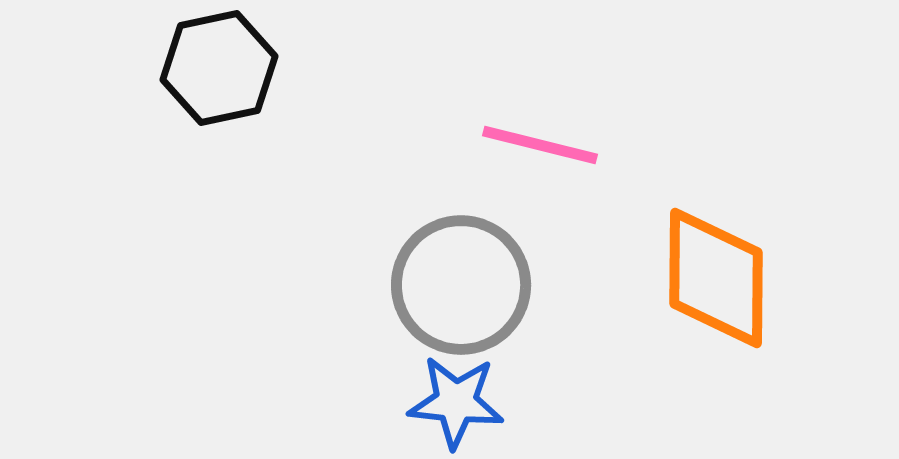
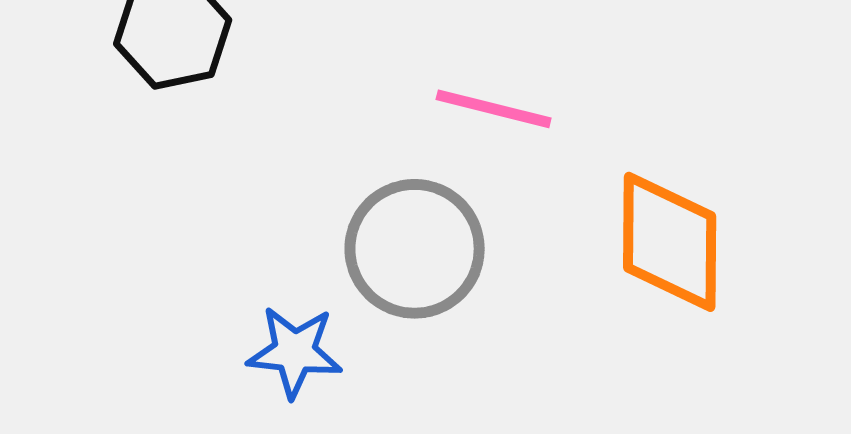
blue star: (456, 402) -> (295, 352), moved

